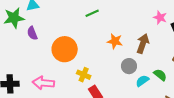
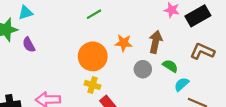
orange circle: (65, 49) -> (93, 56), moved
green semicircle: (160, 75) -> (170, 66), moved
cyan semicircle: (142, 81) -> (182, 84), moved

